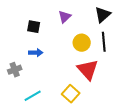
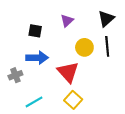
blue arrow: (36, 53) -> (37, 58), size x1.5
red triangle: (88, 70) -> (68, 72), moved

